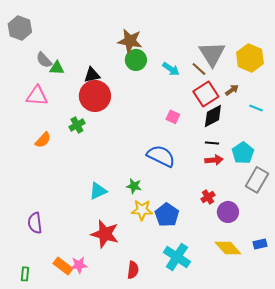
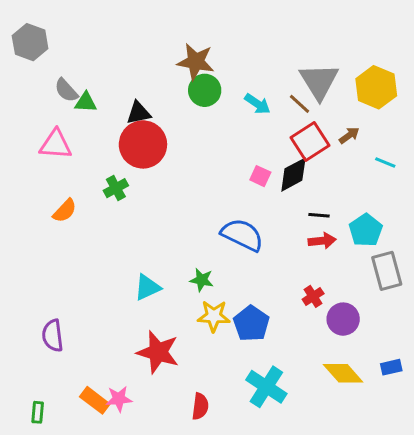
black diamond: (213, 116) -> (293, 175), moved
gray rectangle: (257, 180) -> (387, 271), turned -45

